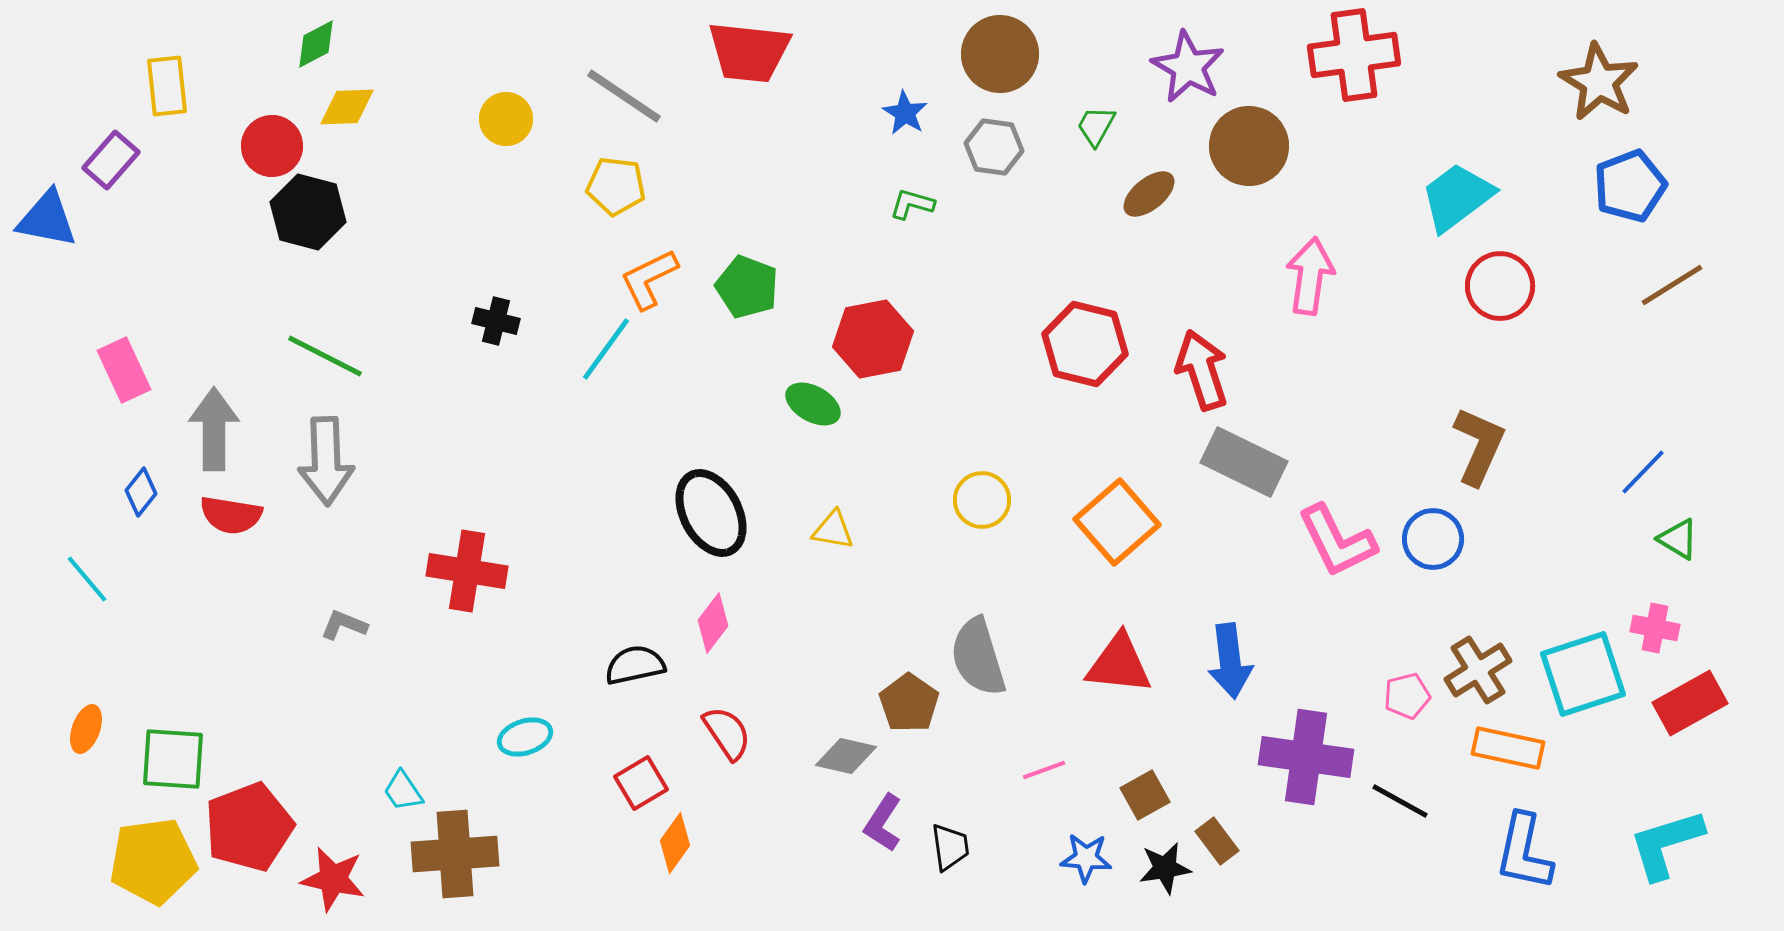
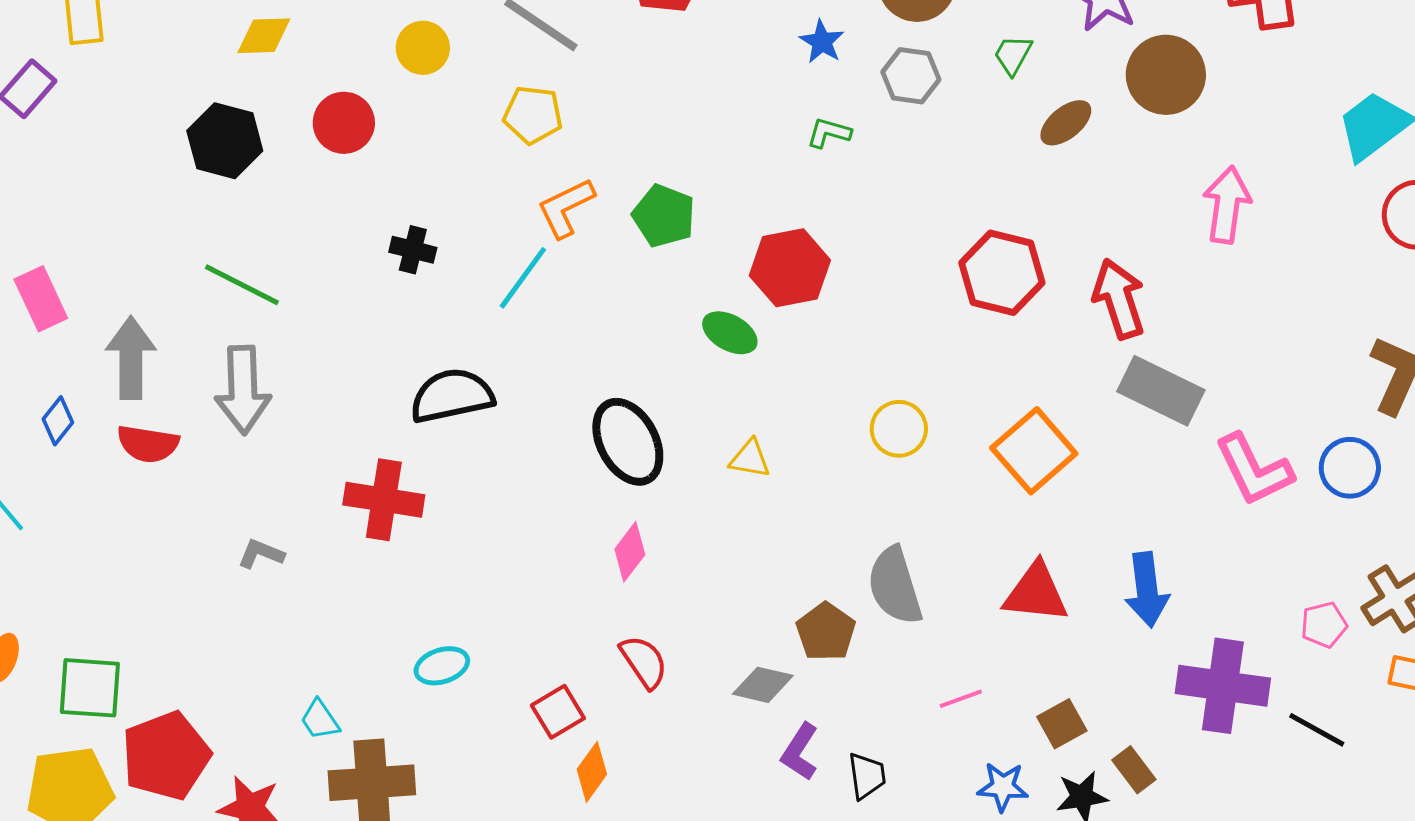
red circle: (272, 146) -> (344, 123), moved
black semicircle: (635, 665) -> (452, 396), moved, size x1.4

